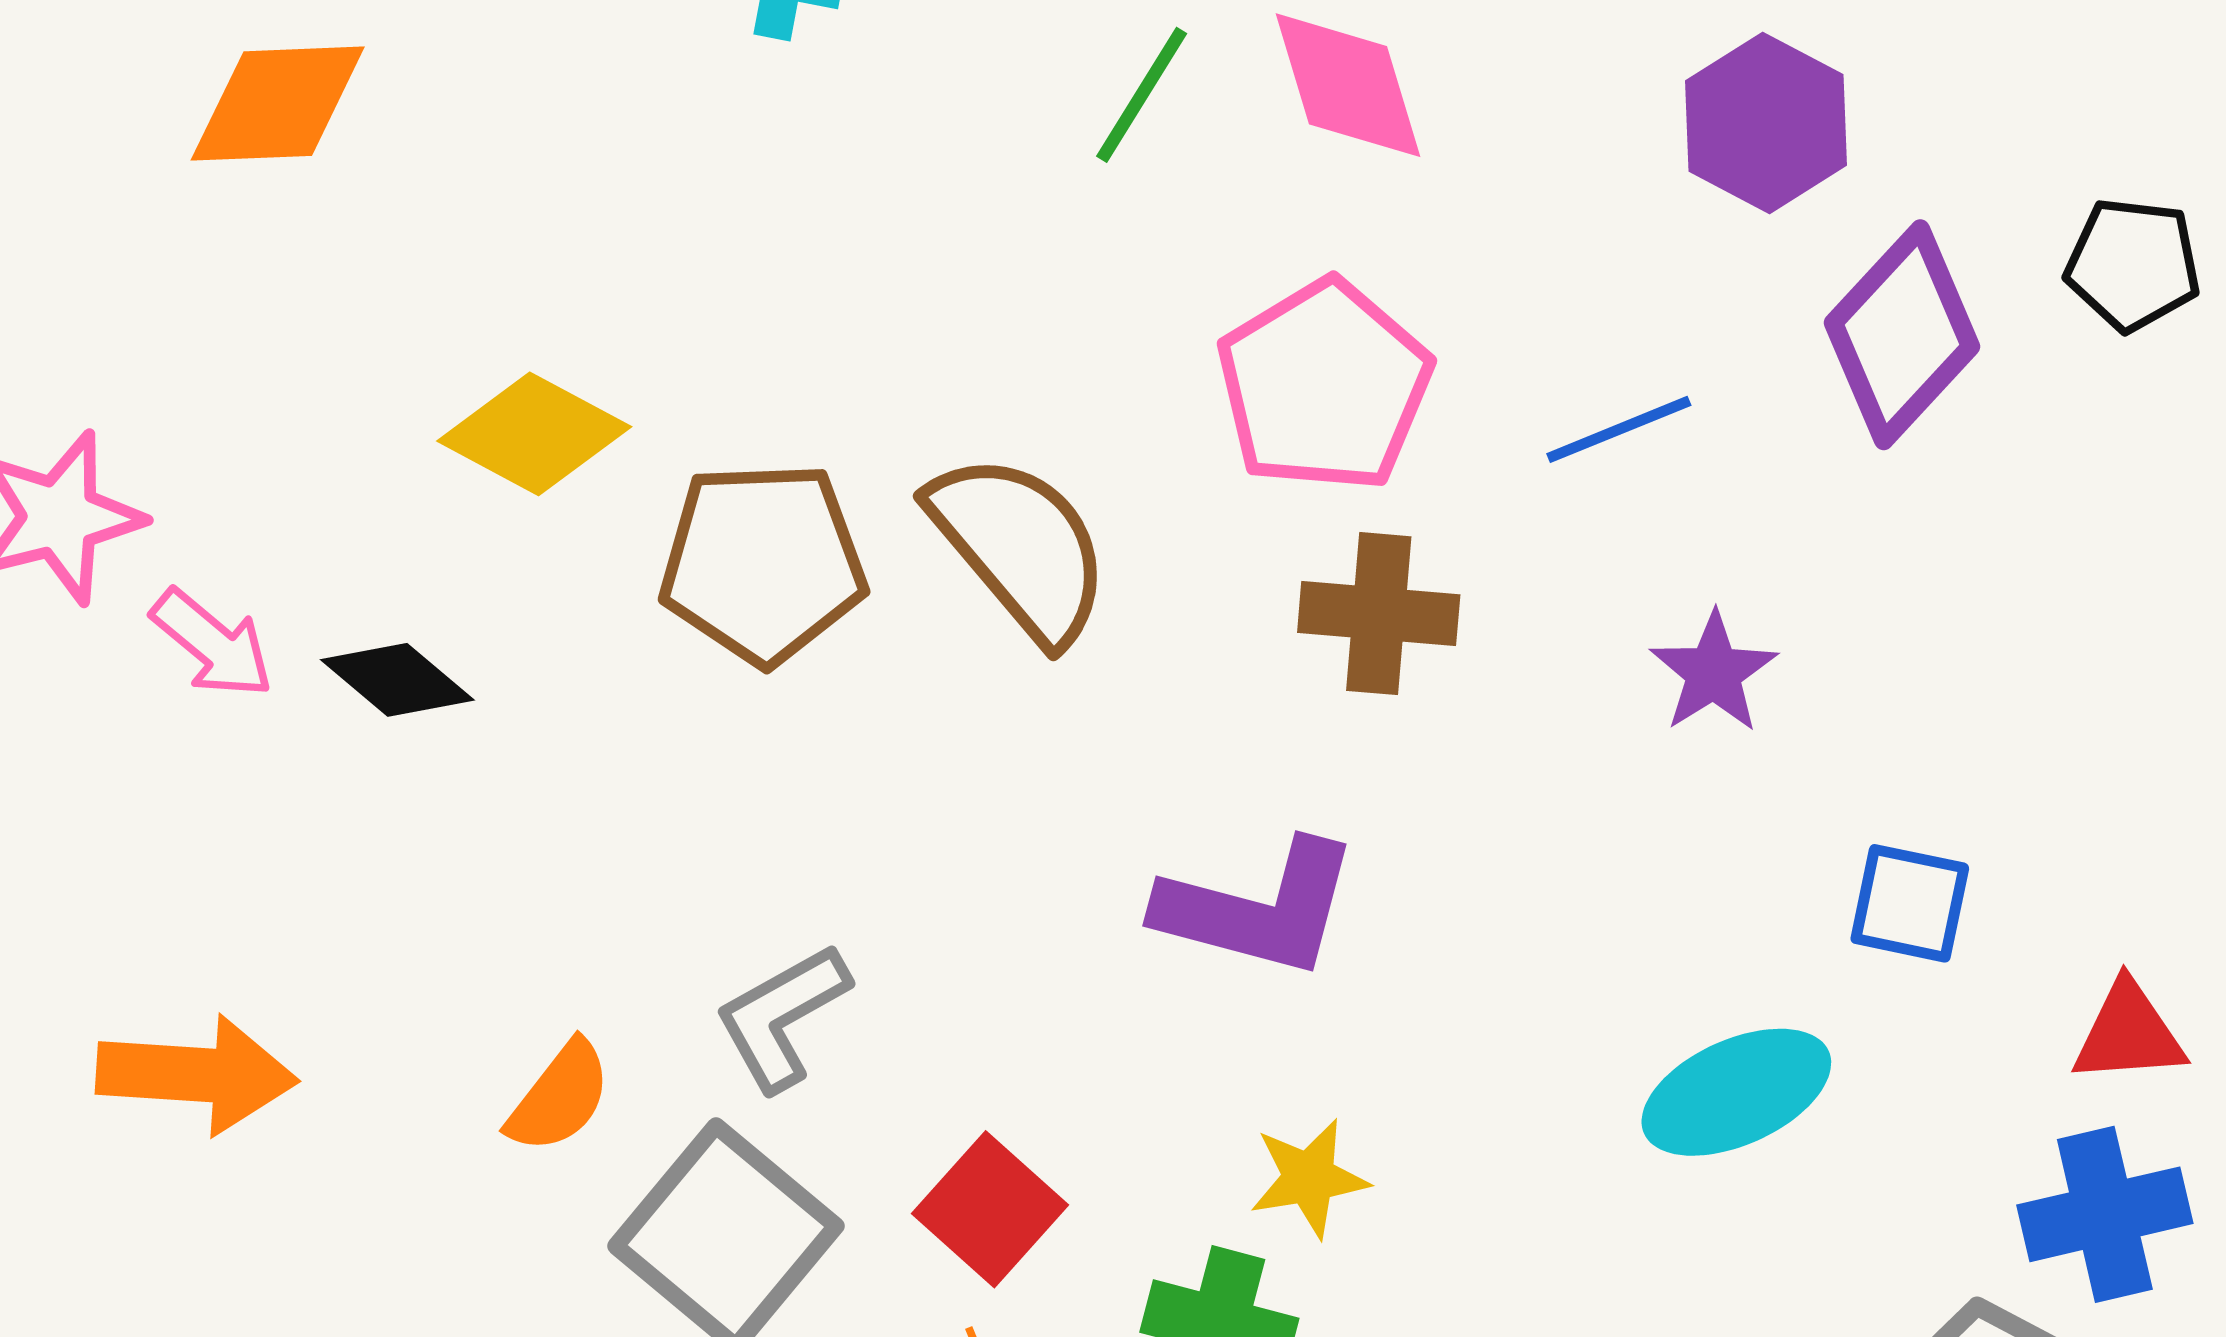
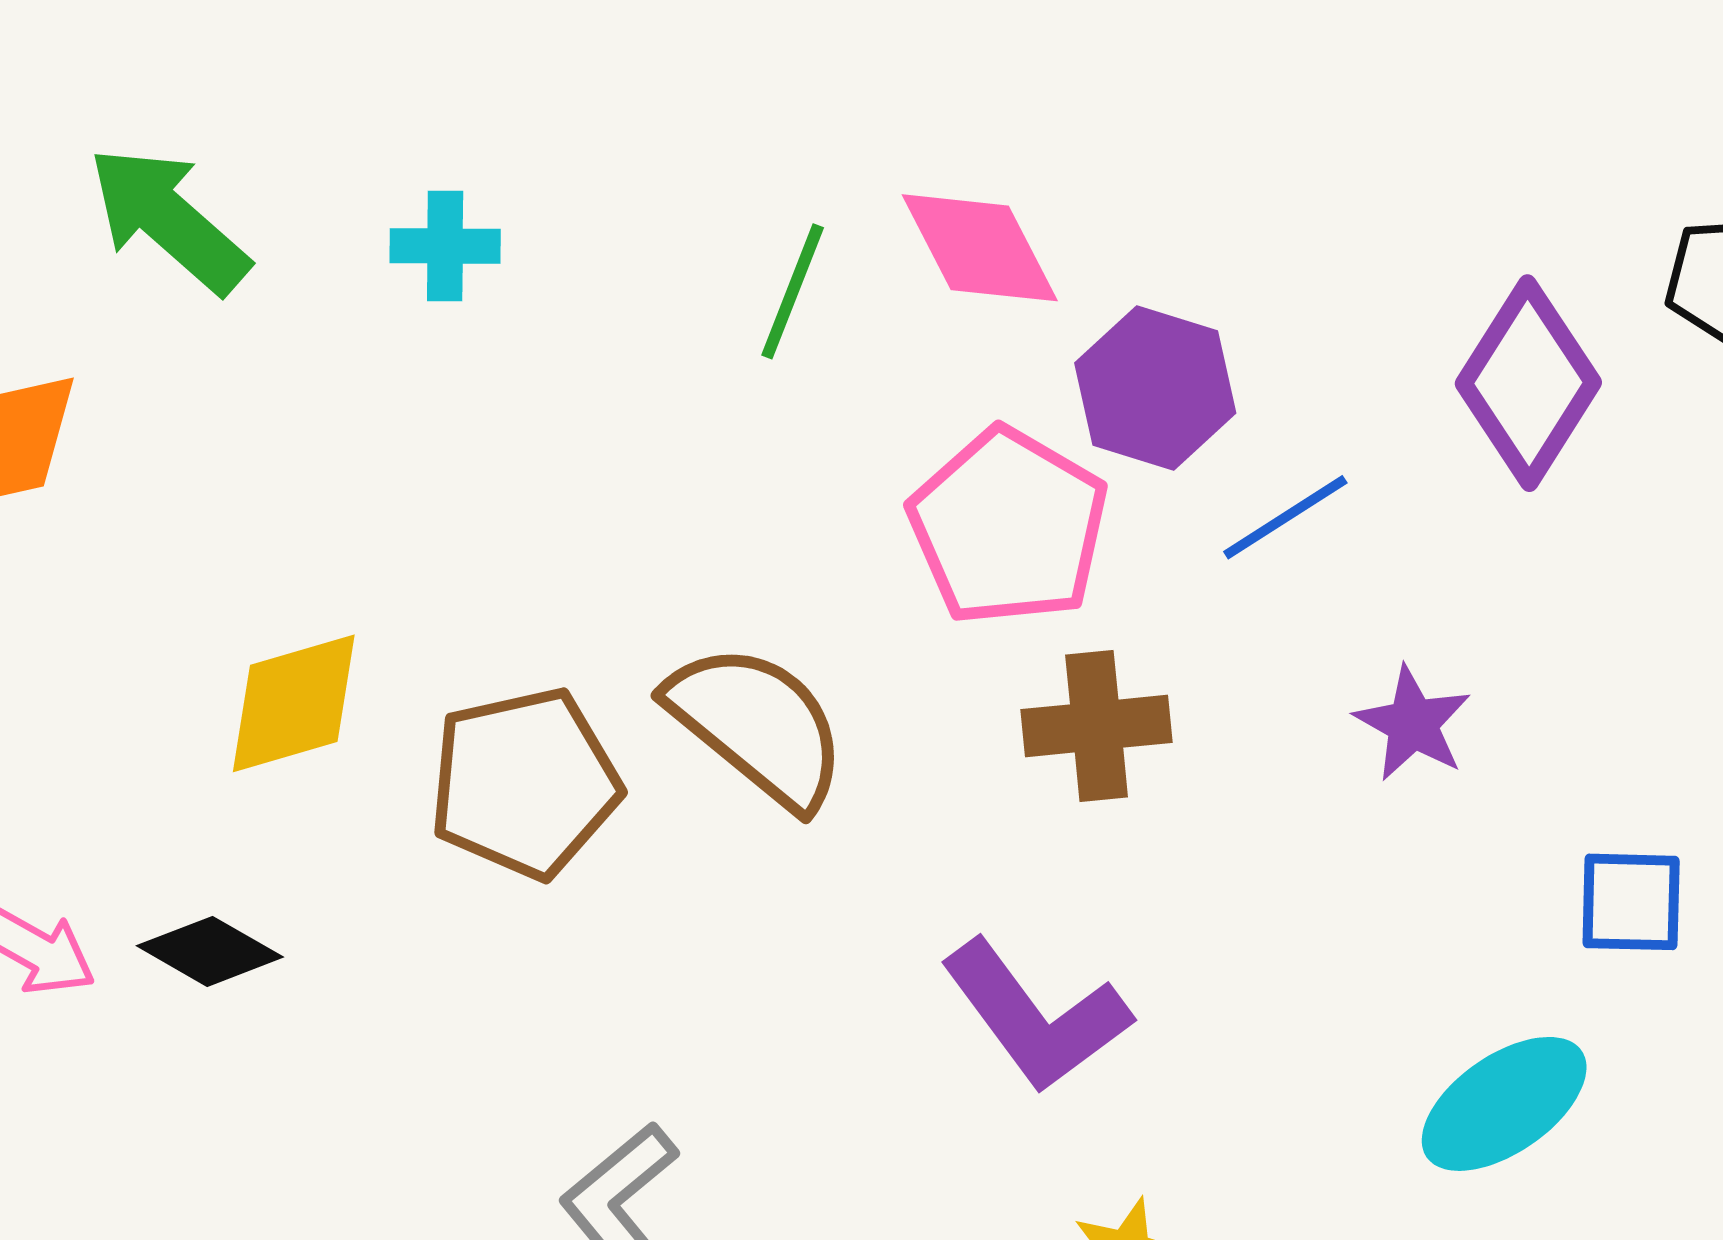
purple hexagon: (1766, 123) -> (1155, 388), moved
yellow diamond: (534, 434) -> (294, 703), turned -34
purple L-shape: (1258, 908) -> (1036, 1016), turned 49

